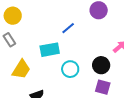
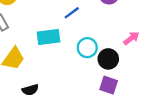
cyan circle: (70, 69) -> (87, 48), moved

